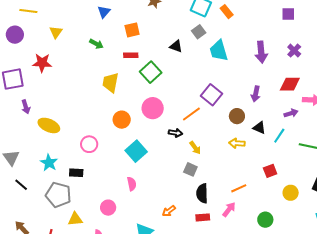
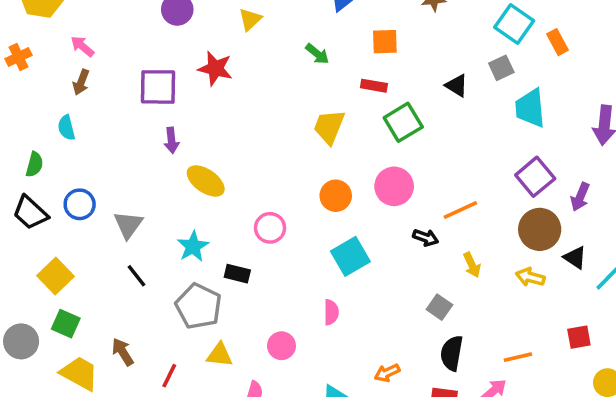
purple square: (212, 95) -> (535, 177), moved
brown circle: (237, 116) -> (540, 229), size x1.5
yellow arrow: (195, 148) -> (472, 265), moved

